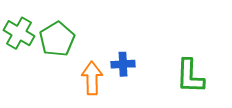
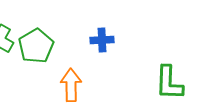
blue cross: (123, 64) -> (102, 40), moved

